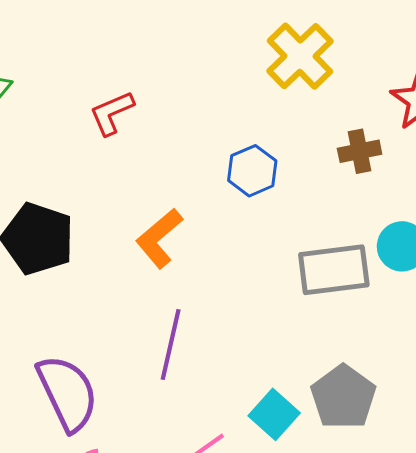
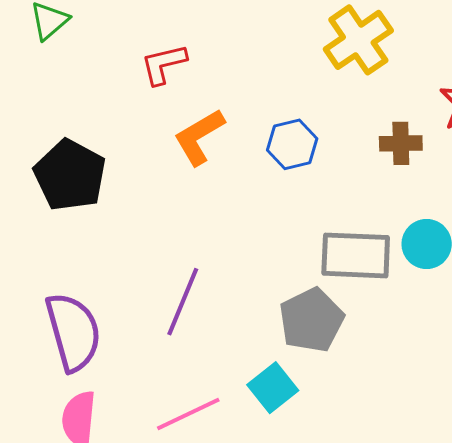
orange L-shape: (159, 238) -> (199, 137), moved
gray pentagon: (343, 397) -> (311, 320), moved

